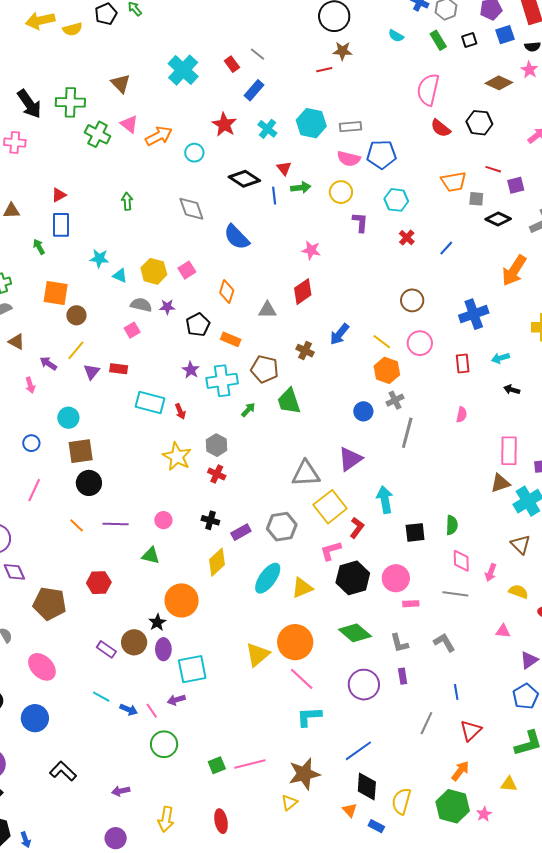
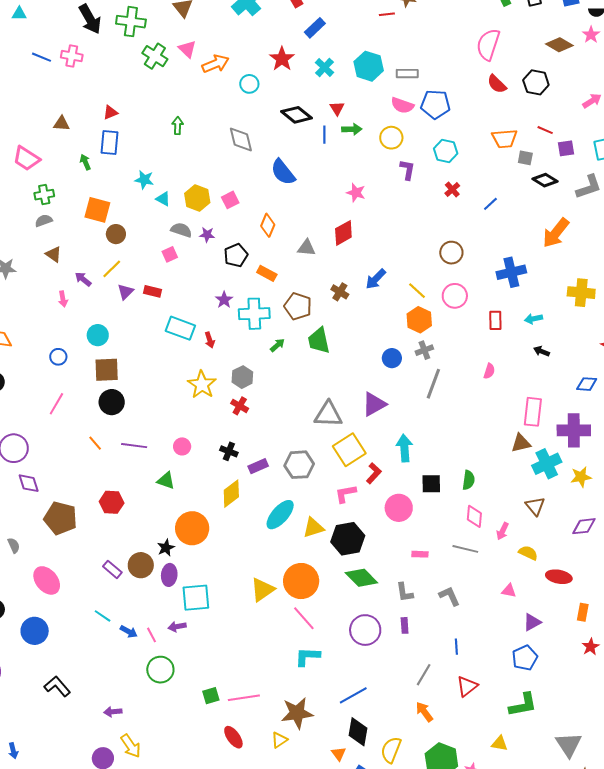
black hexagon: (353, 578) -> (348, 539), moved
pink circle: (396, 578) -> (399, 508), moved
orange arrow: (460, 771) -> (424, 712), moved, turned -80
yellow arrow: (166, 819) -> (131, 746), moved, turned -50
red ellipse: (221, 821) -> (233, 737), moved, turned -30

